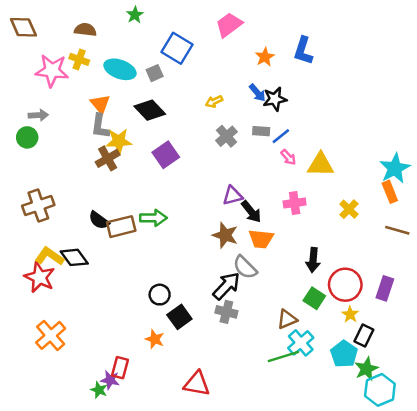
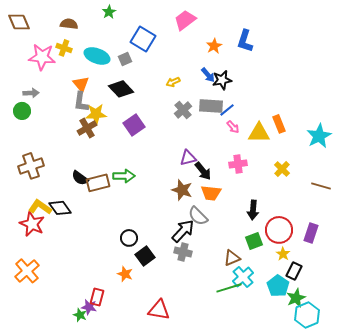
gray rectangle: (261, 131) -> (211, 106), size x1.6
orange rectangle: (390, 192) -> (279, 124), moved
green square: (314, 298) -> (254, 241), turned 36
orange cross: (51, 335) -> (27, 271), moved

